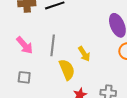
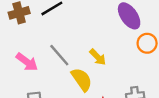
gray line: (53, 45) -> (59, 55), turned -35

